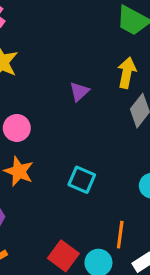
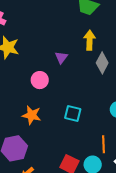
pink circle: (17, 128) -> (40, 80), moved

